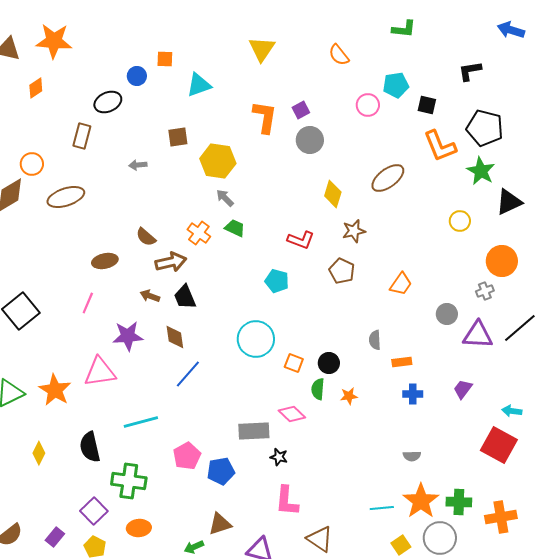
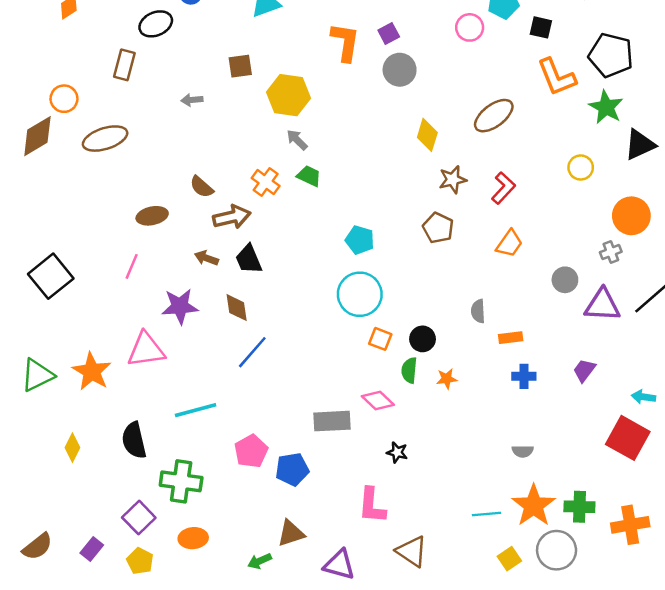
red L-shape: (301, 240) -> (503, 188), moved, turned -68
cyan circle: (256, 339) -> (360, 294), moved
black star: (279, 457) -> (397, 452), moved

